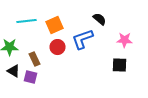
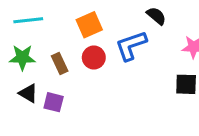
cyan line: (26, 21) -> (28, 20), moved
brown rectangle: (34, 59) -> (60, 63), moved

